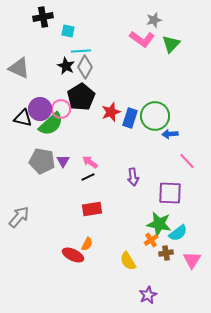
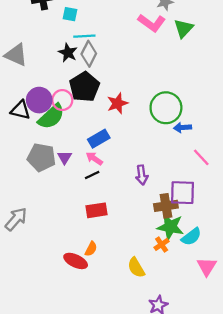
blue rectangle: (130, 118) -> (99, 139), moved, turned 42
brown cross: (166, 253) -> (166, 206), moved, size x1.5

